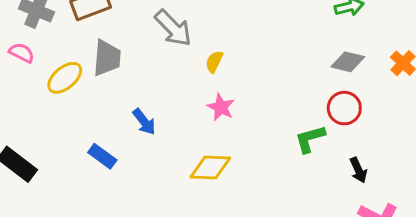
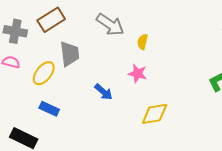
pink star: (221, 107) -> (137, 74), moved
blue rectangle: (102, 156) -> (49, 109), moved

